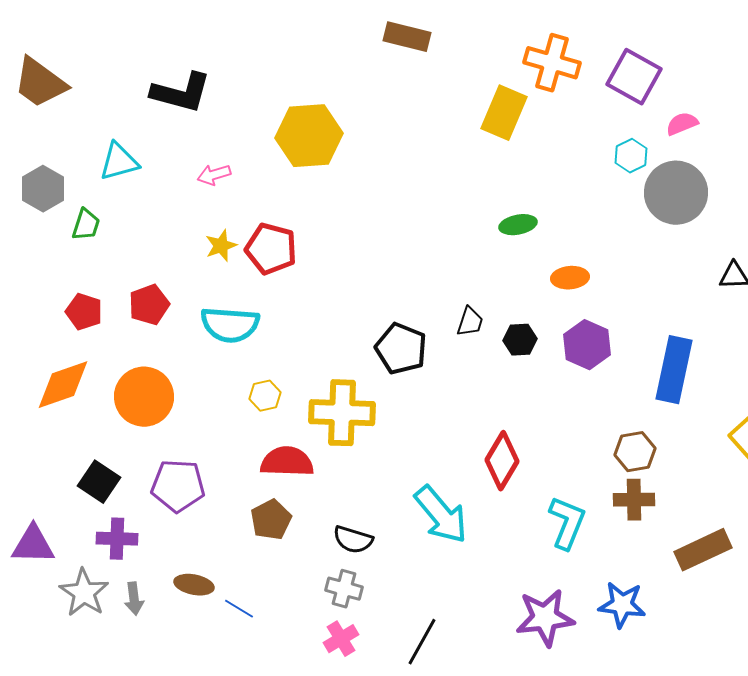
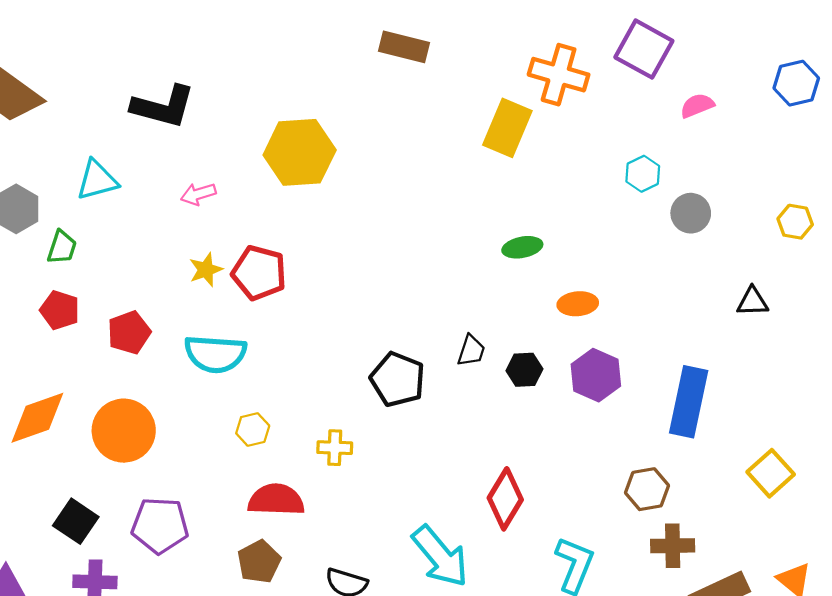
purple square: (634, 77) -> (644, 49), moved
pink semicircle: (682, 124) -> (697, 106), moved
gray circle: (676, 193) -> (691, 213), size x0.6
red pentagon: (84, 312) -> (60, 310), moved
yellow cross: (342, 413) -> (335, 448), size x0.5
brown cross: (634, 500) -> (673, 546), moved

